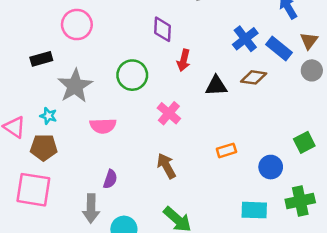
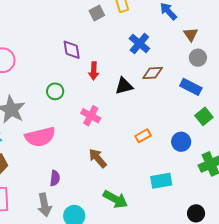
blue rectangle: (279, 49) -> (191, 87), moved
green circle: (132, 75) -> (55, 91), size x0.7
pink semicircle: (103, 126) -> (40, 137), size x1.4
cyan rectangle: (254, 210) -> (161, 181), moved

